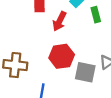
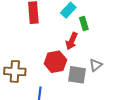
red arrow: (59, 21) -> (72, 41), moved

